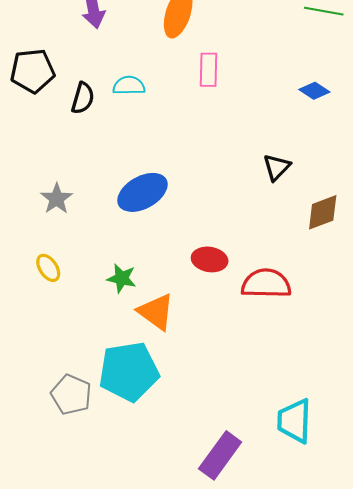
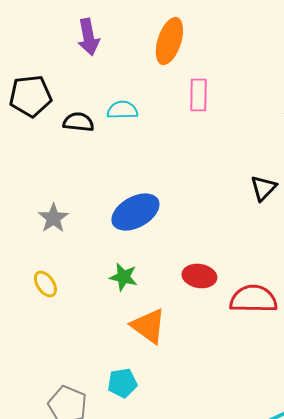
black semicircle: (83, 98) -> (78, 122), turned -100
green star: (122, 278) -> (123, 277), moved
cyan pentagon: (129, 372) -> (122, 383), size x0.5

